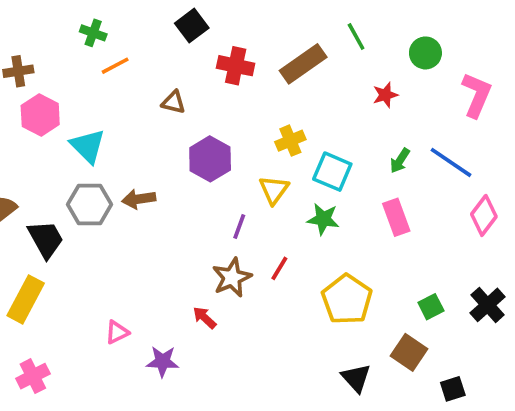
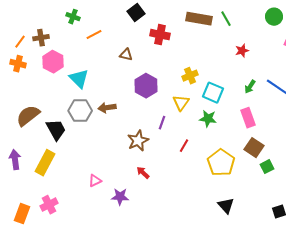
green cross: (93, 33) -> (73, 17), moved
green circle: (425, 53) -> (274, 17), moved
brown rectangle: (303, 64) -> (199, 19), moved, turned 45
brown star: (232, 278) -> (138, 141), moved
brown square: (409, 352) -> (254, 148), moved

